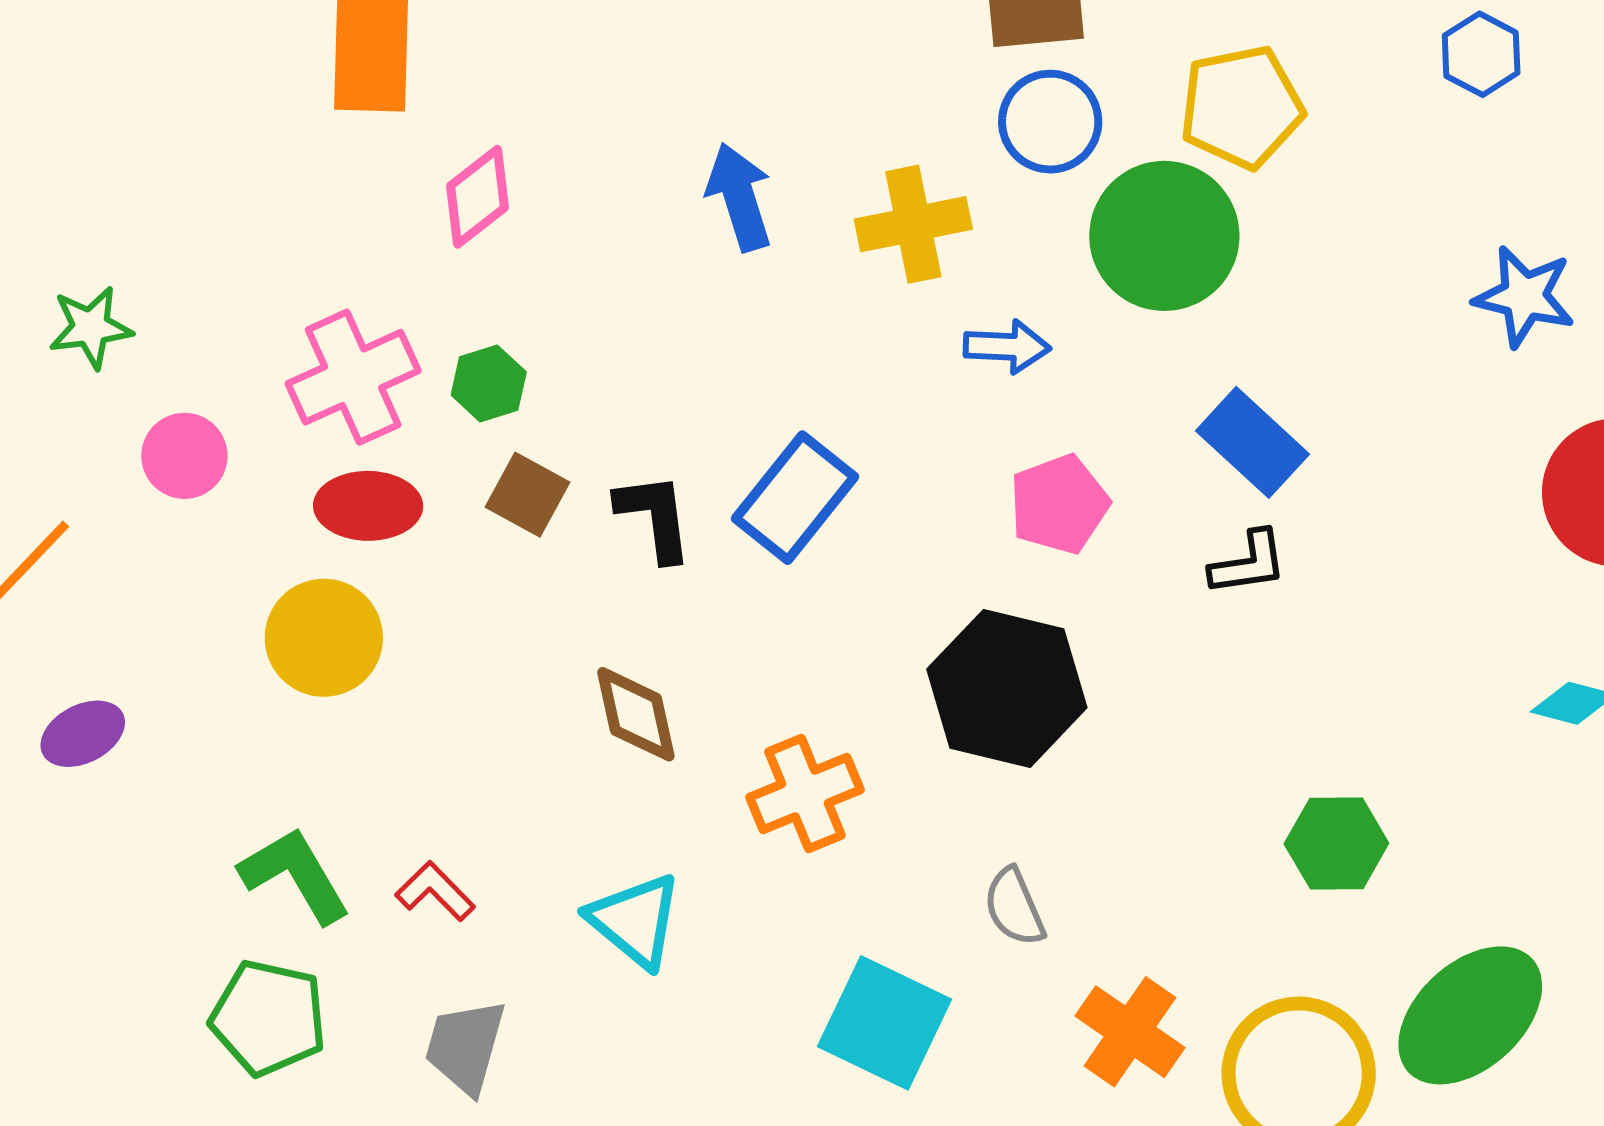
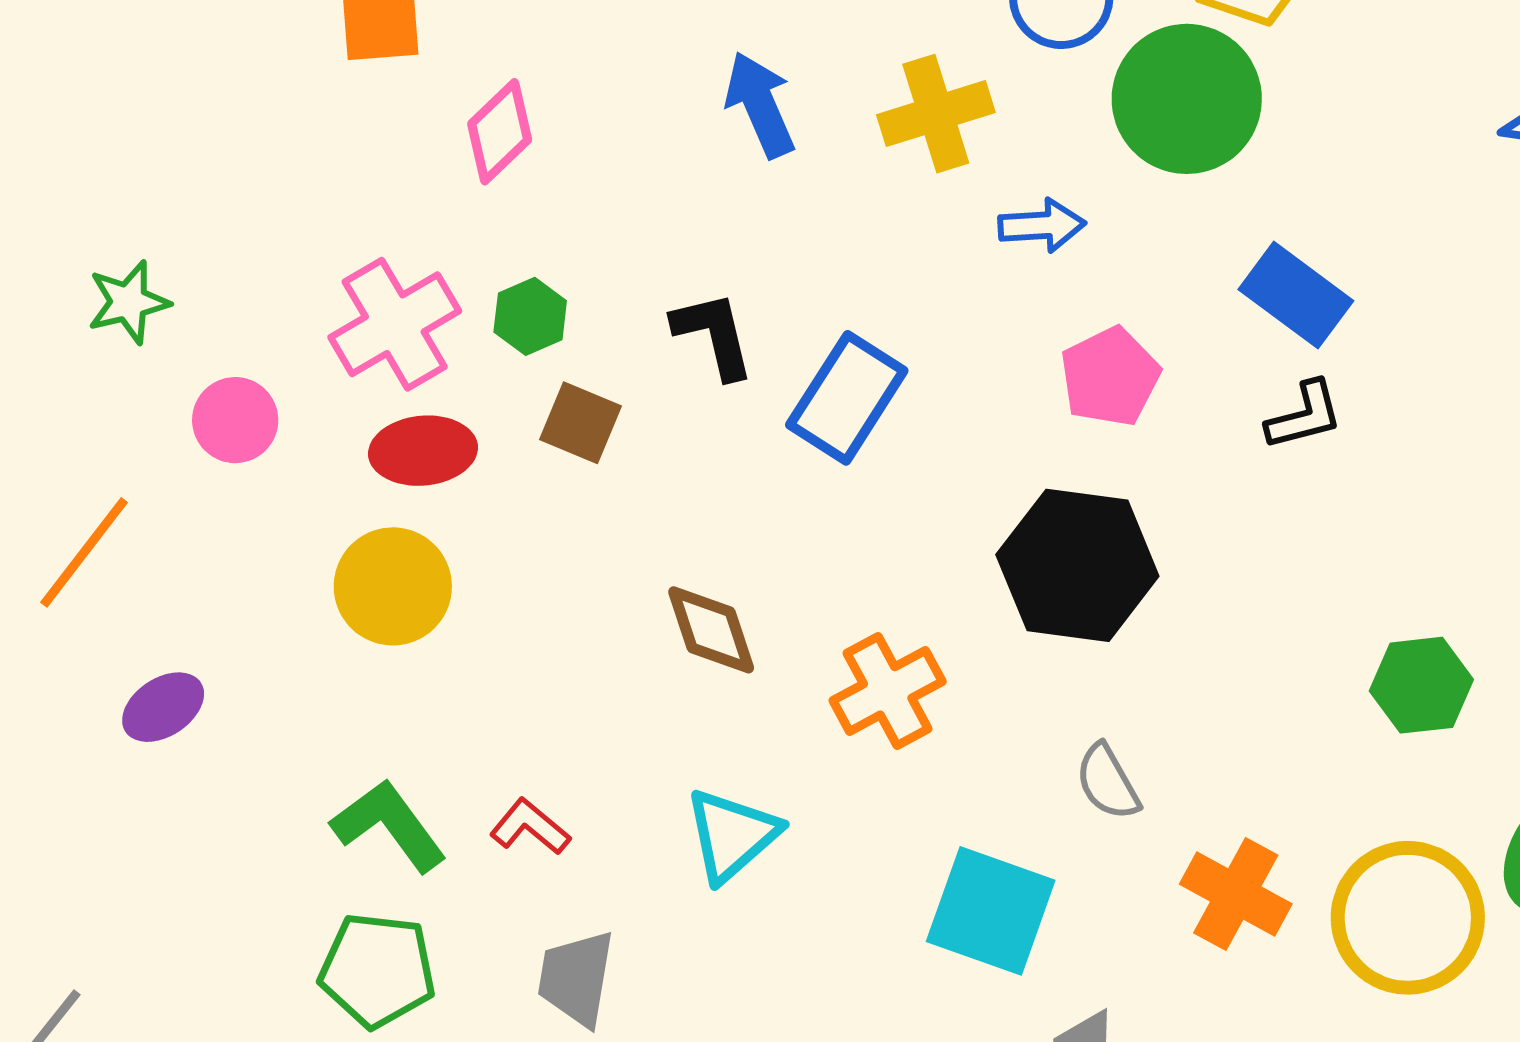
black L-shape: (655, 517) -> (714, 335), moved
cyan triangle: (635, 920) -> (732, 835), turned 45

